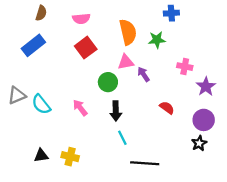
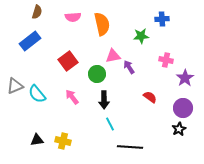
blue cross: (171, 13) -> (162, 19), moved
orange semicircle: (128, 32) -> (102, 24), moved
red square: (86, 48) -> (68, 61), moved

